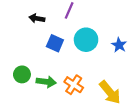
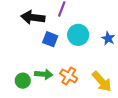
black arrow: (37, 18) -> (33, 17), size x1.6
green circle: (22, 74) -> (23, 81), moved

